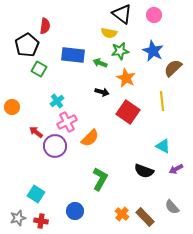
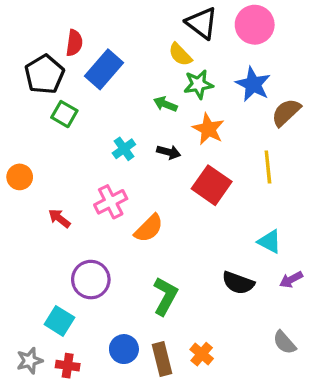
pink circle: (154, 15) -> (255, 25), size x1.5
yellow semicircle: (109, 33) -> (180, 54), turned 35
blue rectangle: (73, 55) -> (104, 69), moved, turned -55
cyan cross: (57, 101) -> (124, 149), moved
purple circle: (55, 146) -> (91, 280), moved
brown rectangle: (145, 217) -> (162, 359), moved, turned 30

